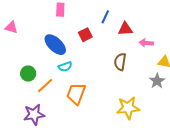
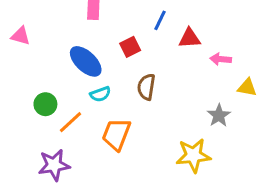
brown semicircle: (120, 62) -> (146, 87), moved
gray star: (157, 81) -> (219, 115), moved

